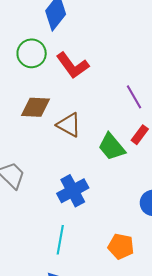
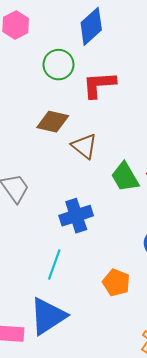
red L-shape: (73, 65) -> (99, 85), turned 112

